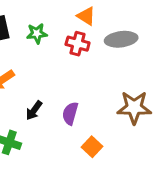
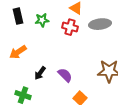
purple semicircle: (70, 113) -> (65, 75), turned 119

